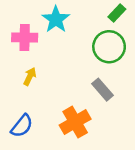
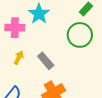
gray rectangle: (102, 90) -> (46, 61), moved

